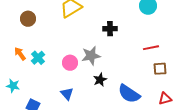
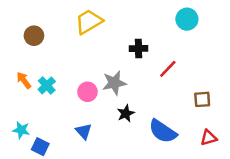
red line: (151, 48) -> (168, 69), moved, turned -35
cyan star: (13, 86) -> (21, 130), moved

